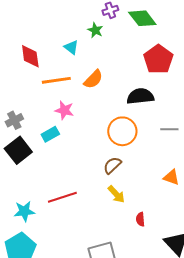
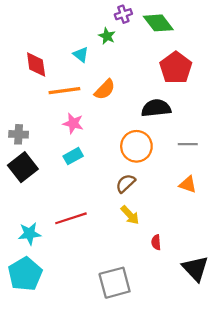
gray cross: (14, 120) -> (19, 134), turned 30
cyan rectangle: (50, 134) -> (73, 156), moved
orange triangle: (171, 177) -> (188, 184), moved

